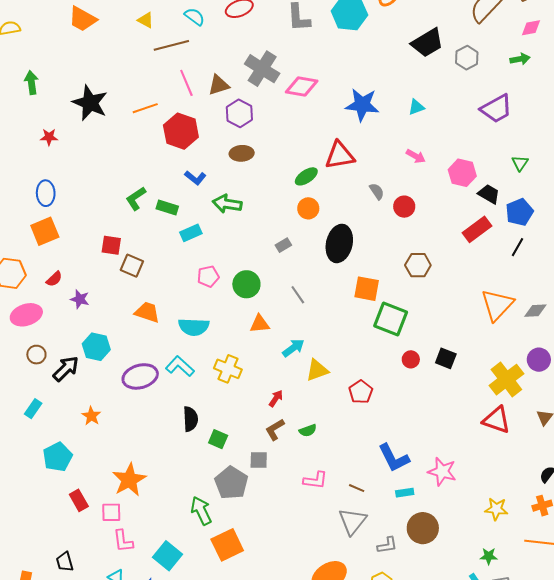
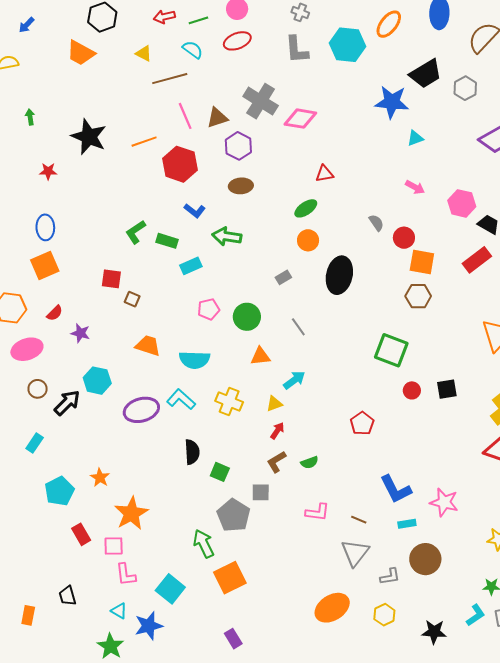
green arrow: (31, 83) -> (30, 117), size x0.7
blue star: (362, 105) -> (392, 102), moved
red triangle: (340, 155) -> (324, 174), moved, size x0.6
brown square: (132, 266) -> (132, 299), size x0.7
orange square: (367, 289) -> (422, 262), moved
black square: (446, 358) -> (447, 389), turned -30
yellow triangle: (317, 370) -> (274, 404), moved, size x0.7
orange star: (91, 416) -> (100, 478), moved

